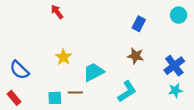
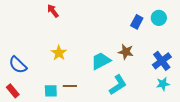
cyan circle: (179, 15) -> (159, 18), moved
blue rectangle: (139, 24) -> (137, 22), moved
cyan trapezoid: (94, 72) -> (101, 61), moved

